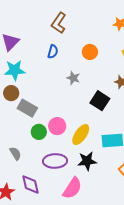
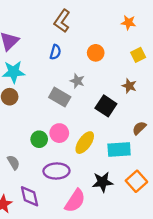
gray rectangle: (27, 108) -> (60, 97), moved
black star: (87, 161) -> (103, 182), moved

